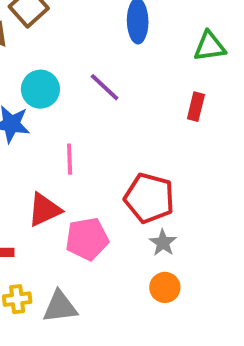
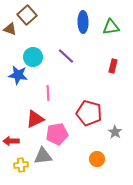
green triangle: (210, 46) -> (111, 27), moved
gray star: (163, 243) -> (115, 132), moved
gray triangle: (60, 307) -> (43, 156), moved

